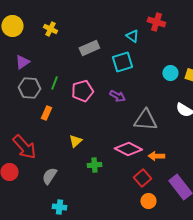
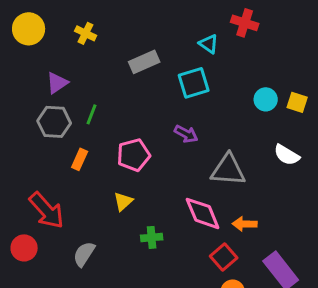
purple triangle: (22, 62) -> (57, 83), moved
pink pentagon: (82, 91) -> (134, 155), moved
pink diamond: (128, 149) -> (203, 213), turned 40

